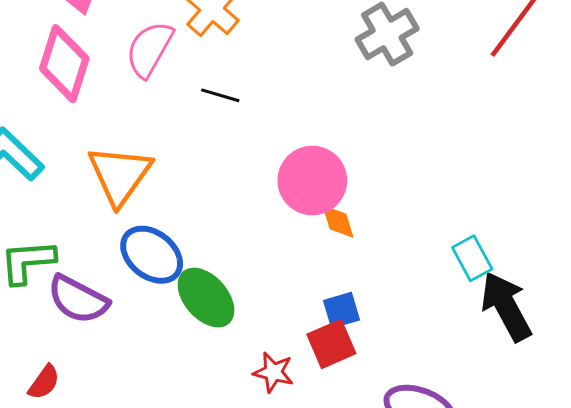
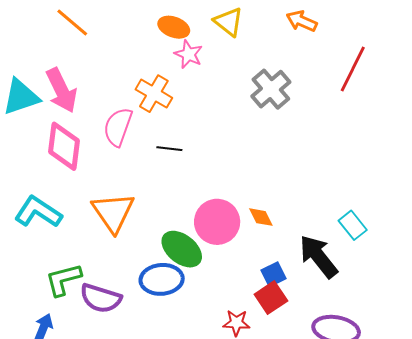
pink circle: (312, 181) -> (217, 222), moved
blue ellipse: (152, 255) -> (162, 279), moved, turned -33
green ellipse: (206, 298) -> (182, 249), moved
black arrow: (506, 306) -> (318, 257), moved

